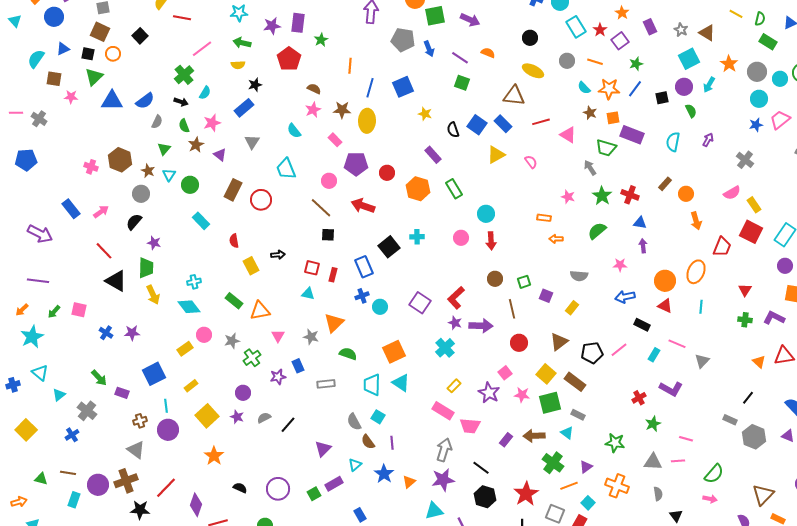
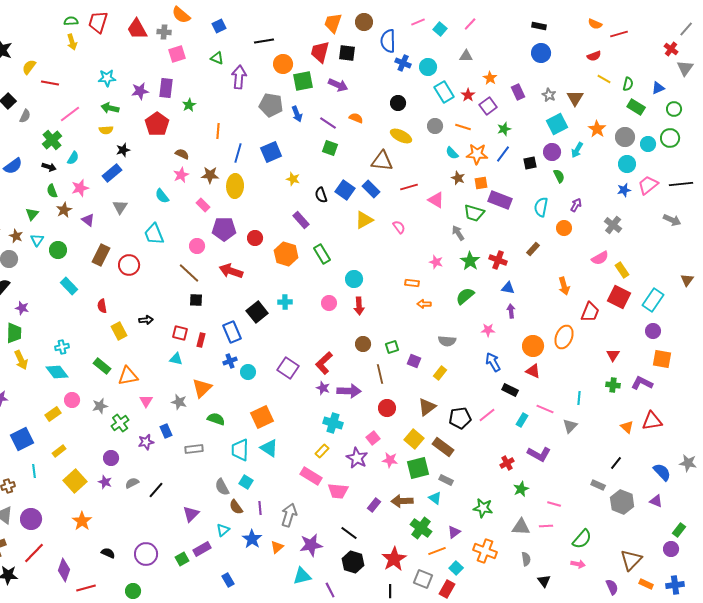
brown triangle: (707, 33) -> (575, 98), turned 30
gray semicircle: (157, 122) -> (25, 116), moved
orange circle: (686, 194) -> (564, 228), moved
blue arrow: (625, 297) -> (493, 362), turned 72
cyan line: (701, 307) -> (579, 398), moved
cyan cross: (445, 348) -> (333, 423), moved, turned -30
purple circle: (168, 430) -> (31, 519), moved
gray arrow: (444, 450) -> (289, 515), moved

